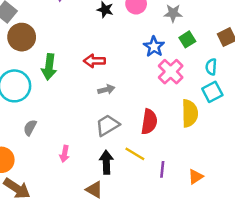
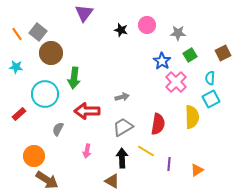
red arrow: (94, 61) -> (87, 111), moved, size x1.4

